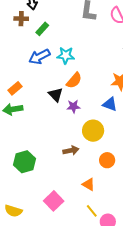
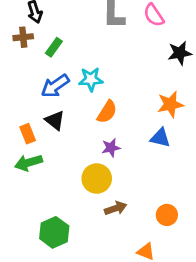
orange rectangle: (15, 88) -> (28, 134), turned -64
black triangle: (56, 95) -> (55, 120), moved
yellow circle: (93, 131) -> (97, 179), moved

